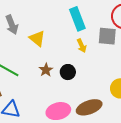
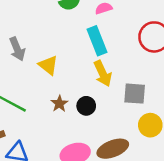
gray square: (107, 36) -> (135, 94), moved
yellow arrow: (82, 46) -> (103, 73), size x1.5

